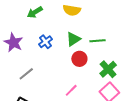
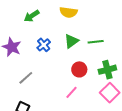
red circle: (79, 59) -> (79, 69), moved
green cross: (108, 69) -> (107, 70), turned 30

